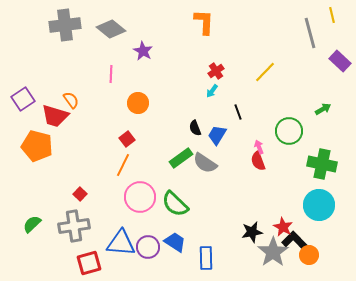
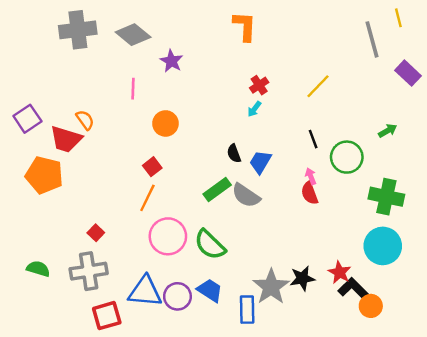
black line: (238, 112) -> (313, 139), moved
green semicircle: (32, 224) -> (38, 269), turned 60
gray star: (273, 252) -> (271, 287), moved

